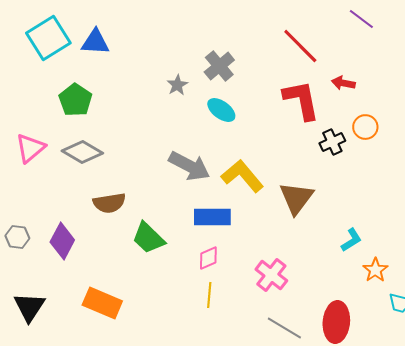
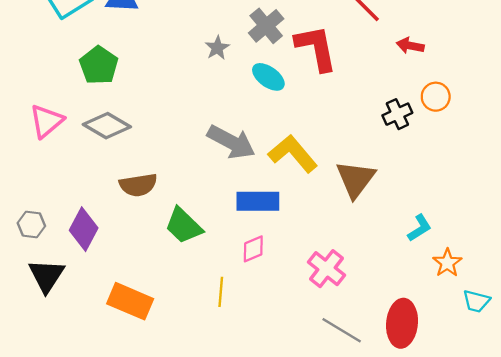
red L-shape: (301, 100) -> (316, 48), moved
yellow line: (209, 295) -> (221, 292), moved
black triangle: (29, 307) -> (46, 276), moved

